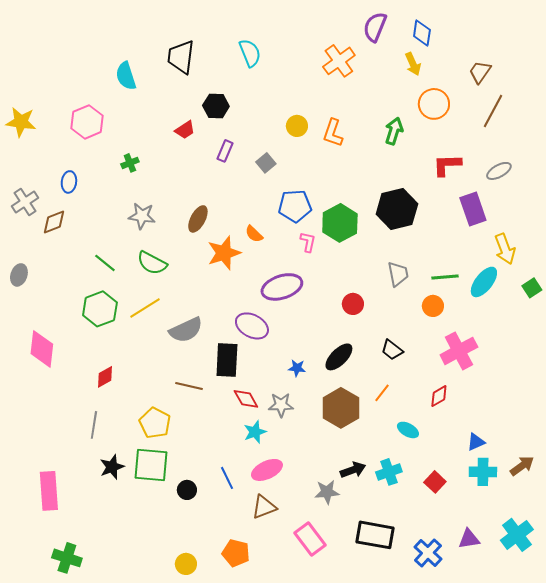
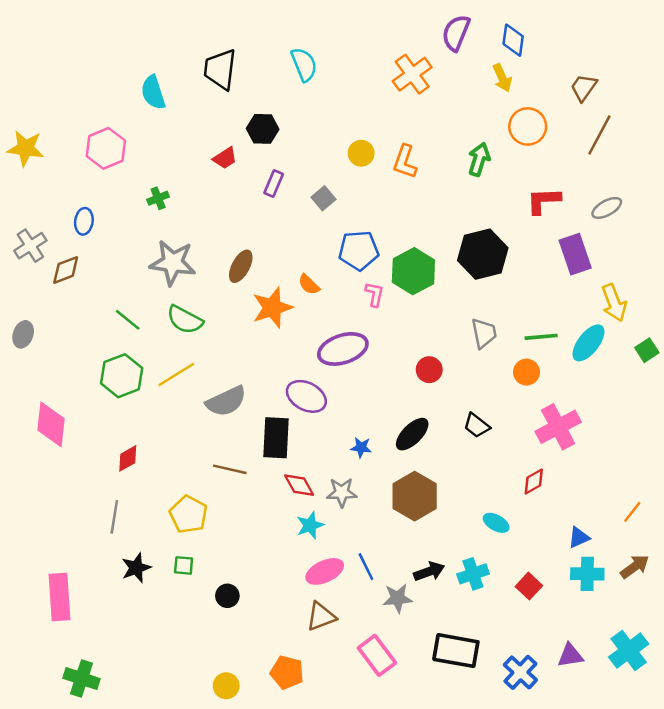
gray star: (142, 216) -> (173, 263), size x1.4
orange line: (382, 393) -> (632, 512), moved
green square: (151, 465) -> (184, 565), size x0.5
blue line: (227, 478) -> (366, 567), moved

